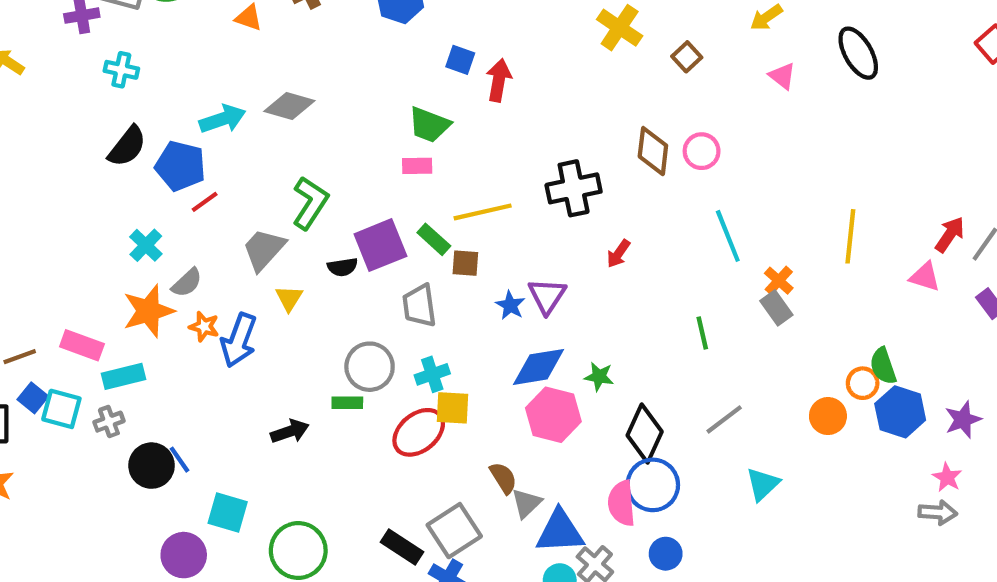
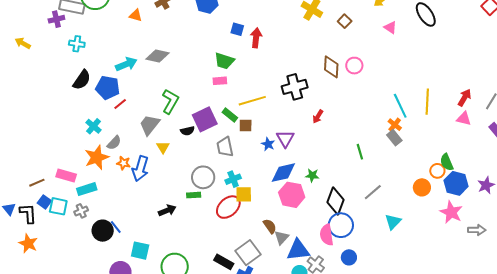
red arrow: (950, 235) -> (464, 98), moved
cyan line: (728, 236) -> (400, 106), moved
pink star: (947, 477) -> (451, 212), moved, size x1.6

